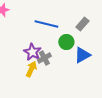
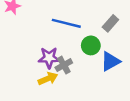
purple star: (32, 52) -> (49, 58), turned -30
yellow arrow: (31, 69) -> (48, 79), turned 42

